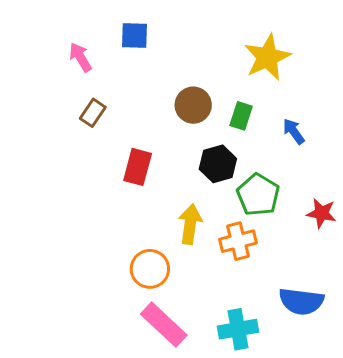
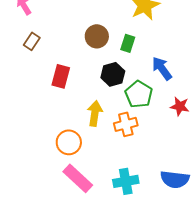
blue arrow: (294, 131) -> (162, 68), moved, size x1.4
blue semicircle: (301, 301) -> (175, 179), moved

